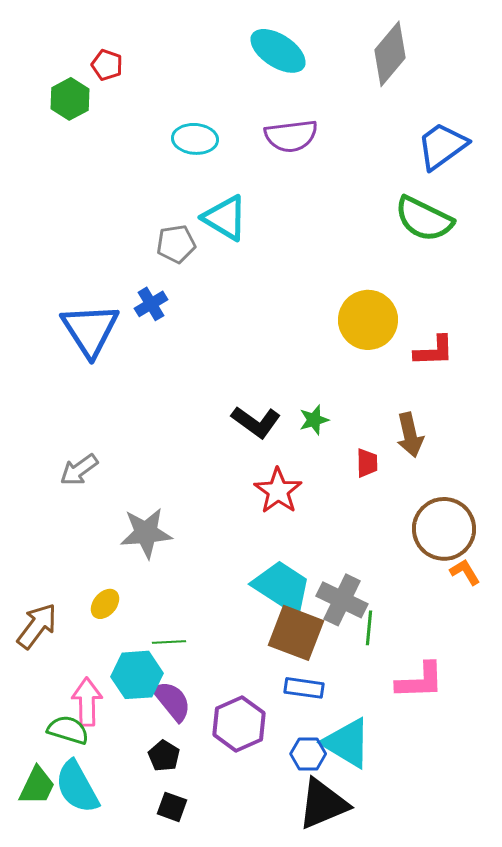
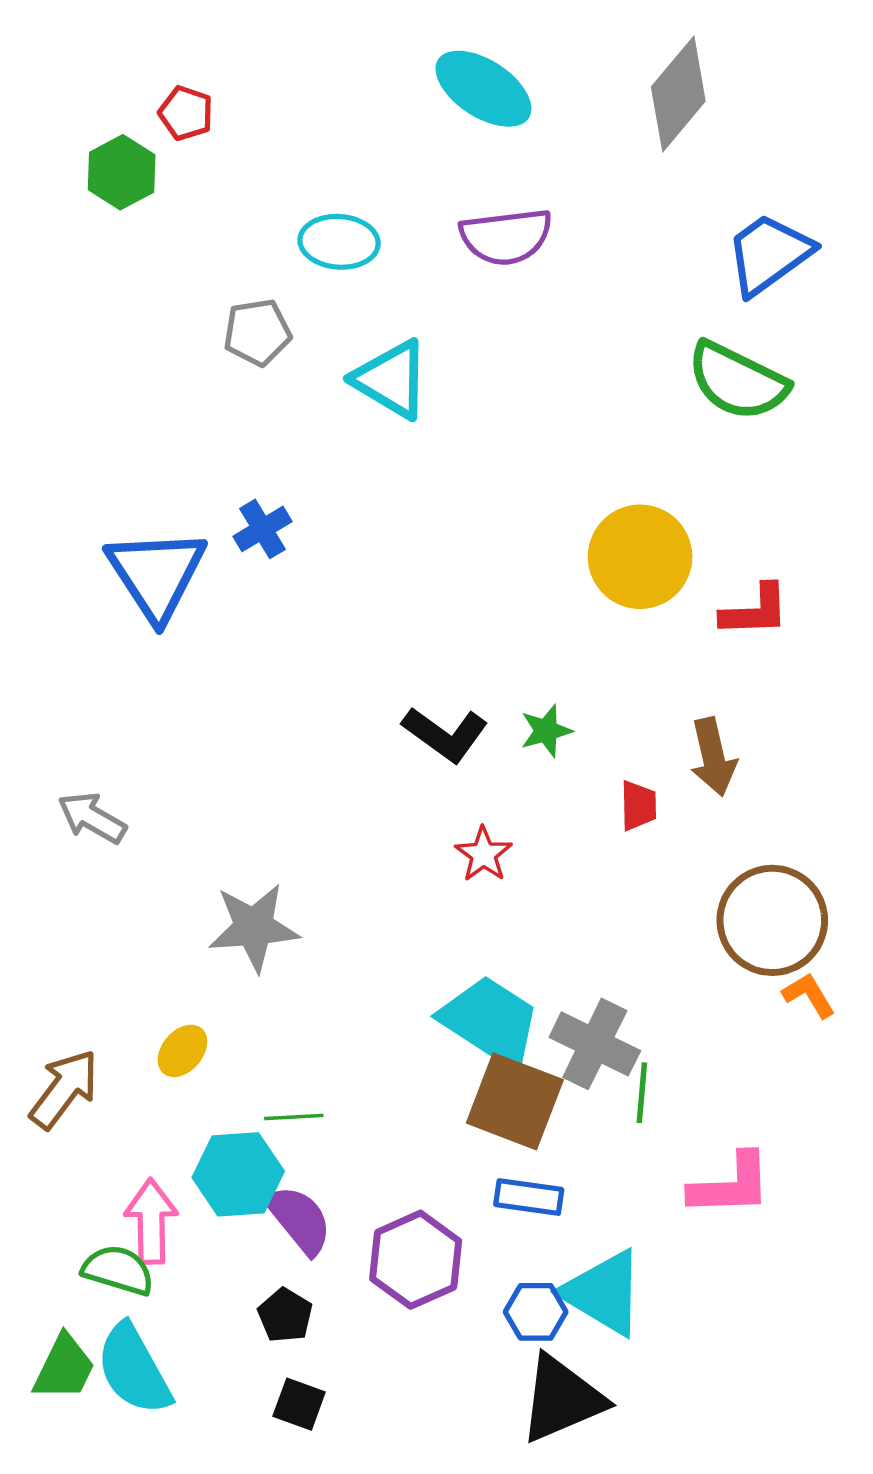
gray pentagon: (176, 244) -> (257, 332), moved
gray arrow: (79, 470) -> (92, 818), moved, turned 66
red star: (278, 491) -> (483, 854), size x0.7

